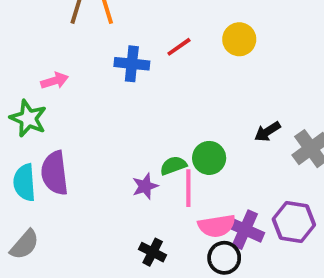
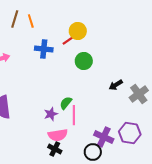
yellow circle: (239, 39) -> (78, 31), moved
green circle: (209, 158) -> (84, 61), moved
green semicircle: (173, 165) -> (66, 103), turned -32
pink semicircle: (217, 226) -> (58, 135), moved

